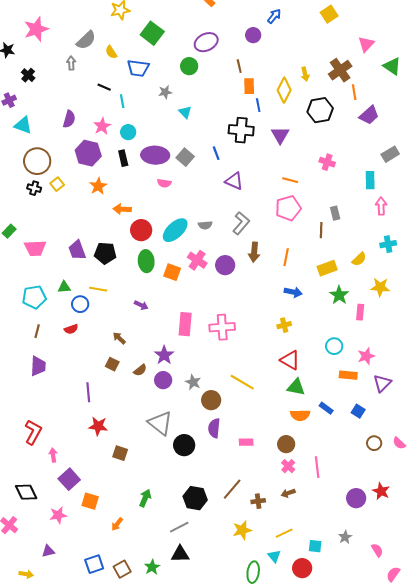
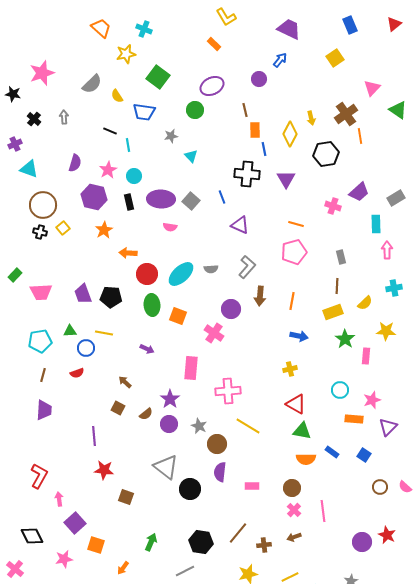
gray arrow: (71, 63) -> (64, 117), moved
purple trapezoid: (369, 115) -> (359, 192), moved
brown line: (321, 230) -> (337, 286), moved
pink cross: (197, 260) -> (214, 333), moved
pink cross: (222, 327) -> (228, 391), moved

